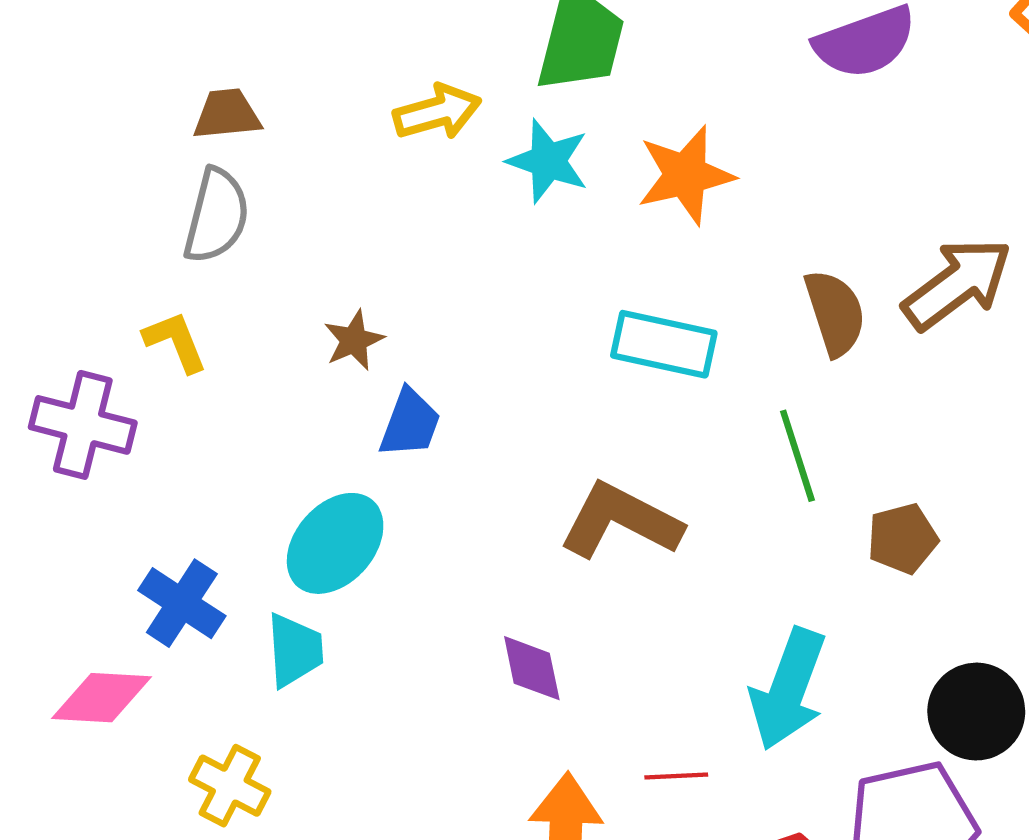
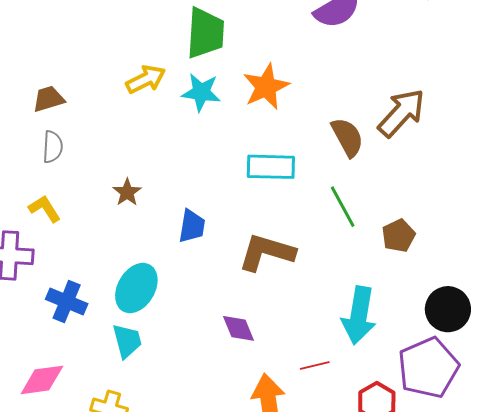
gray semicircle: (217, 216) -> (53, 147), size x0.7
blue trapezoid: (410, 423) -> (192, 226), moved
blue cross: (182, 603) -> (67, 301), moved

